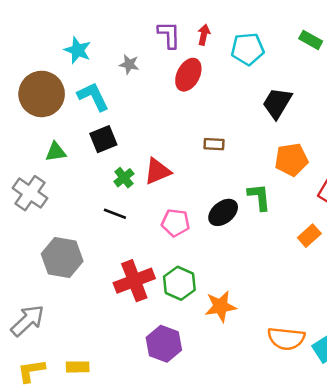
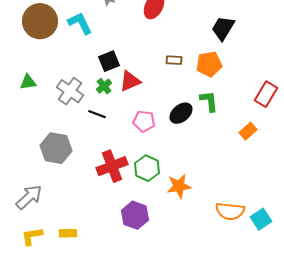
black square: (103, 139) -> (109, 61), moved
green triangle: (56, 152) -> (28, 82), moved
orange pentagon: (291, 160) -> (209, 64), moved
gray cross: (30, 193) -> (70, 91), moved

